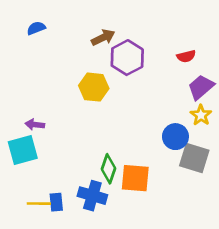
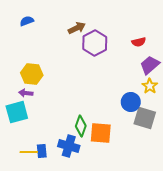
yellow hexagon: (94, 87) -> (32, 74), moved

